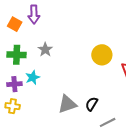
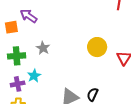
purple arrow: (34, 14) -> (29, 16), turned 132
orange square: (15, 24) -> (11, 27), turned -32

